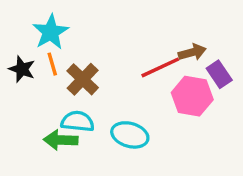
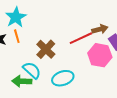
brown cross: (83, 79) -> (46, 49), moved
cyan semicircle: (78, 121) -> (32, 70), turned 36
cyan ellipse: (130, 135) -> (63, 78), turned -35

